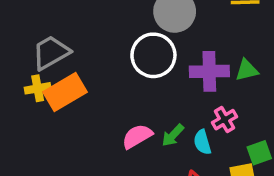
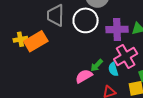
gray trapezoid: (51, 53) -> (56, 15), moved, turned -60
pink cross: (225, 120) -> (126, 56), size x1.6
pink semicircle: (137, 136) -> (84, 76), moved

